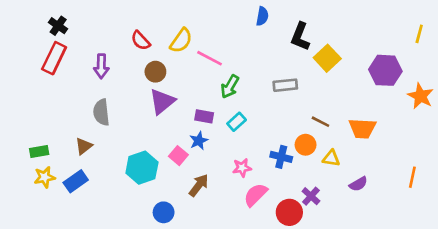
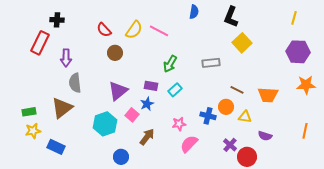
black cross: (58, 26) -> (57, 20), moved, turned -32
yellow line: (419, 34) -> (294, 18), moved
black L-shape: (300, 37) -> (231, 17), moved
pink line: (210, 58) -> (159, 31), moved
purple arrow: (101, 66) -> (66, 58), moved
purple hexagon: (385, 70) -> (298, 52), moved
orange star: (421, 96) -> (306, 85), moved, turned -30
purple triangle: (162, 101) -> (118, 91), moved
brown triangle: (84, 146) -> (62, 108), size x1.6
blue rectangle: (76, 181) -> (56, 147), moved, turned 60
purple semicircle: (358, 184) -> (265, 136), turned 48
red circle: (289, 212) -> (247, 157), moved

